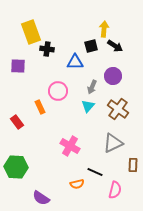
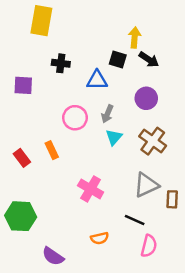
yellow rectangle: (31, 32) -> (41, 21), moved, turned 30
black square: (91, 46) -> (118, 59), turned 32
gray arrow: (92, 87) -> (107, 114), moved
orange rectangle: (40, 107) -> (52, 150), moved
brown rectangle: (133, 165) -> (172, 199), moved
black line: (95, 172) -> (135, 220), moved

